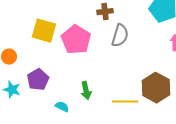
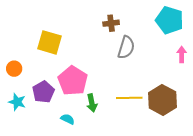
pink pentagon: (76, 40) -> (73, 81), moved
yellow line: (125, 102) -> (129, 98), moved

